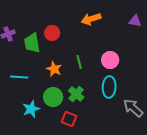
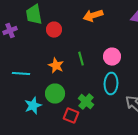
green trapezoid: (32, 43) -> (34, 15), moved
green cross: (76, 94) -> (86, 102), moved

